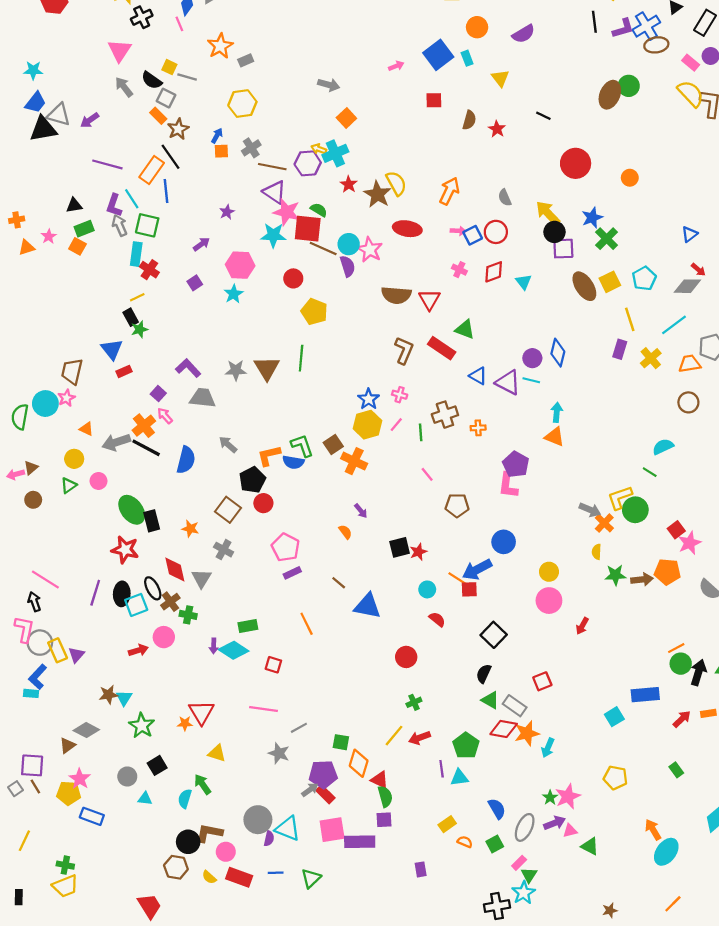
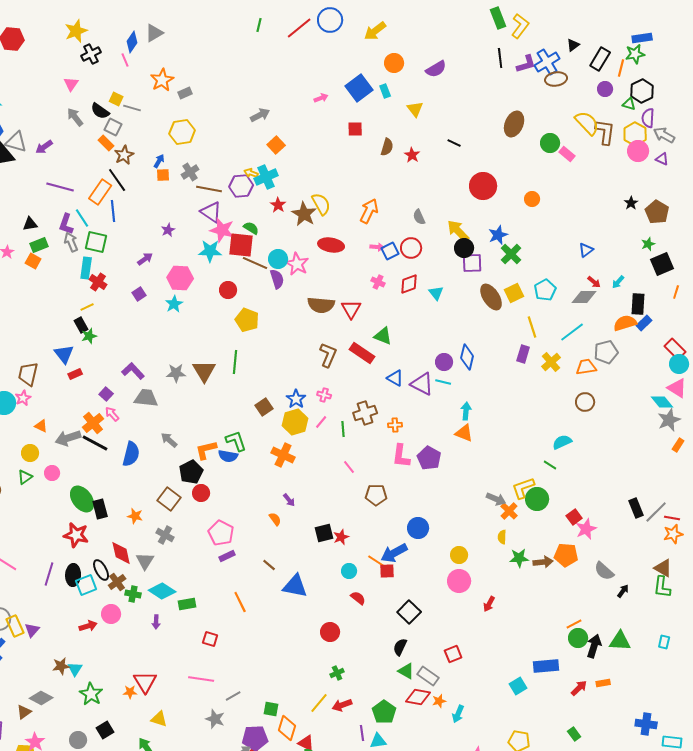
pink triangle: (120, 50) -> (71, 84), size x0.7
pink rectangle: (691, 63) -> (567, 154), moved
gray arrow: (329, 85) -> (260, 115), turned -42
green circle: (629, 86) -> (550, 143), moved
brown square: (333, 444) -> (264, 407), moved
pink L-shape: (508, 485) -> (401, 456), moved
cyan diamond: (234, 650) -> (162, 591), moved
orange star: (527, 733) -> (439, 701), size x0.6

